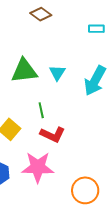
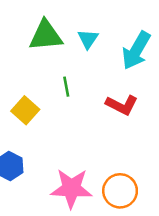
red L-shape: (53, 135) -> (122, 105), moved
pink star: (38, 167) -> (71, 188), moved

